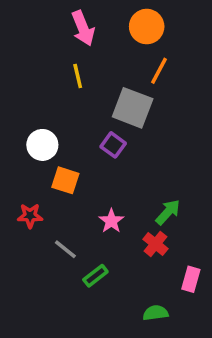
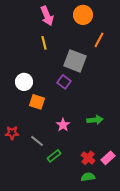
orange line: (159, 71) -> (99, 40), moved
green arrow: (168, 212) -> (95, 120), turned 42
red star: (30, 216) -> (12, 133), moved
red cross: (155, 244) -> (88, 158), moved
pink rectangle: (191, 279) -> (108, 158), turned 32

